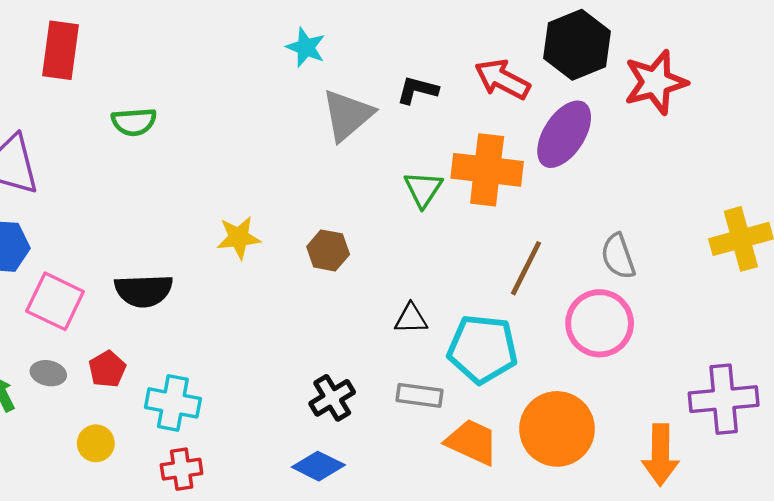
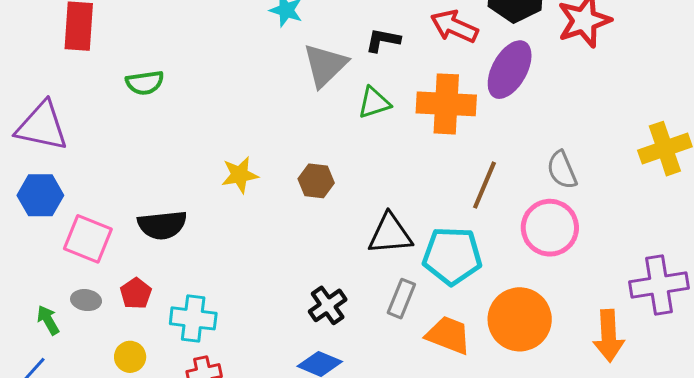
green triangle: (423, 189) -> (374, 103), moved, turned 42
black triangle: (411, 319) -> (390, 234), size x1.6
gray rectangle: (419, 395) -> (401, 299), turned -72

